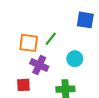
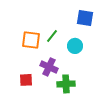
cyan circle: (75, 59) -> (75, 46), moved
purple cross: (39, 65) -> (49, 67), moved

